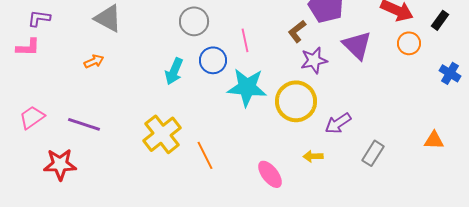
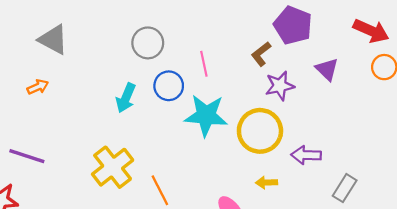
purple triangle: (357, 45) -> (327, 69), size x0.7
purple arrow: (338, 123) -> (306, 155), turned 36
yellow arrow: (313, 156) -> (267, 183), moved

